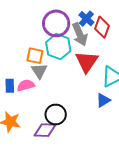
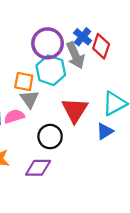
red triangle: (87, 62) -> (75, 110), moved
black circle: (56, 114) -> (50, 137), moved

